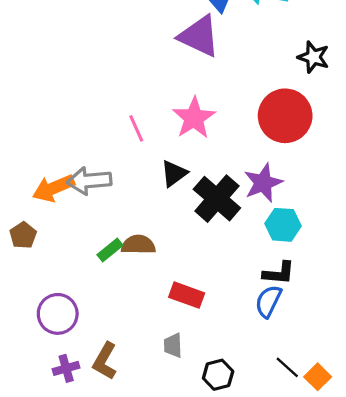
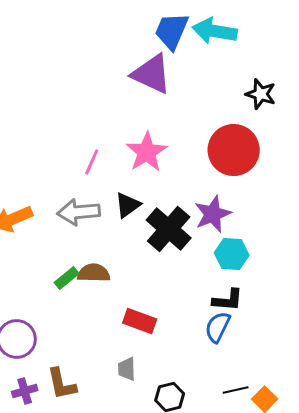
pink line: (136, 128) -> (92, 162), turned 48
gray arrow: (89, 181) -> (79, 212), moved
brown L-shape: (105, 361) -> (62, 384), turned -42
black line: (287, 367) -> (236, 390), turned -55

